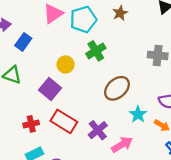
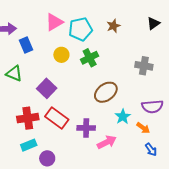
blue rectangle: (23, 42) -> (26, 45), turned -63
yellow circle: (66, 64) -> (61, 55), moved
red cross: (31, 124) -> (28, 118), size x1.5
purple cross: (98, 130) -> (86, 128), turned 36

